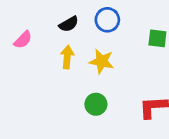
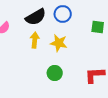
black semicircle: (69, 24) -> (36, 17), size x1.5

